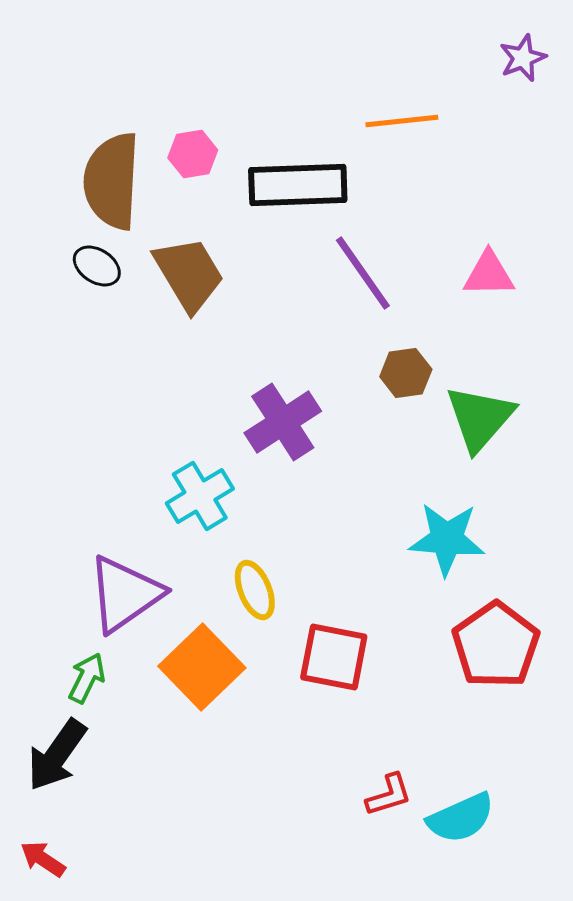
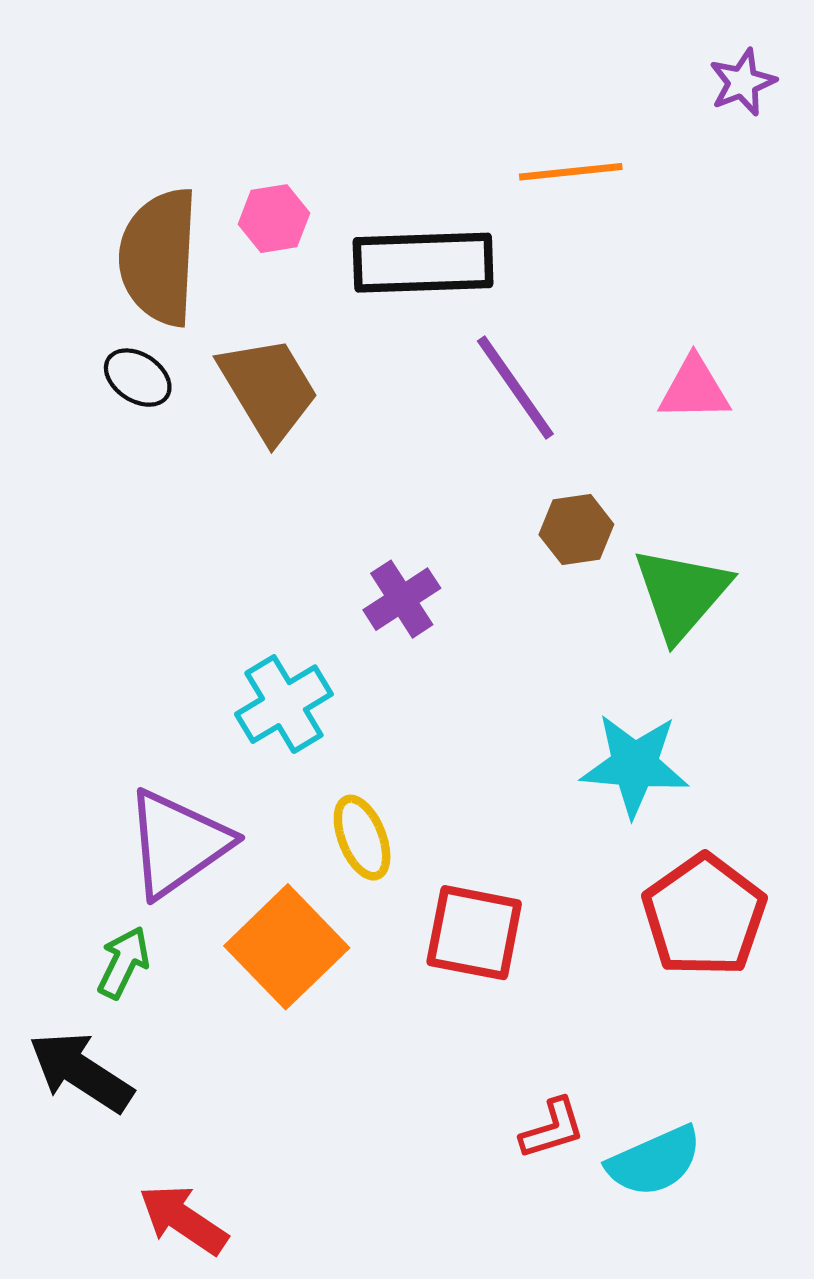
purple cross: (283, 422) -> (402, 599), size x0.7
black arrow: (57, 755) -> (81, 1072), turned 88
red arrow: (43, 859) -> (183, 1219), moved, size x1.4

